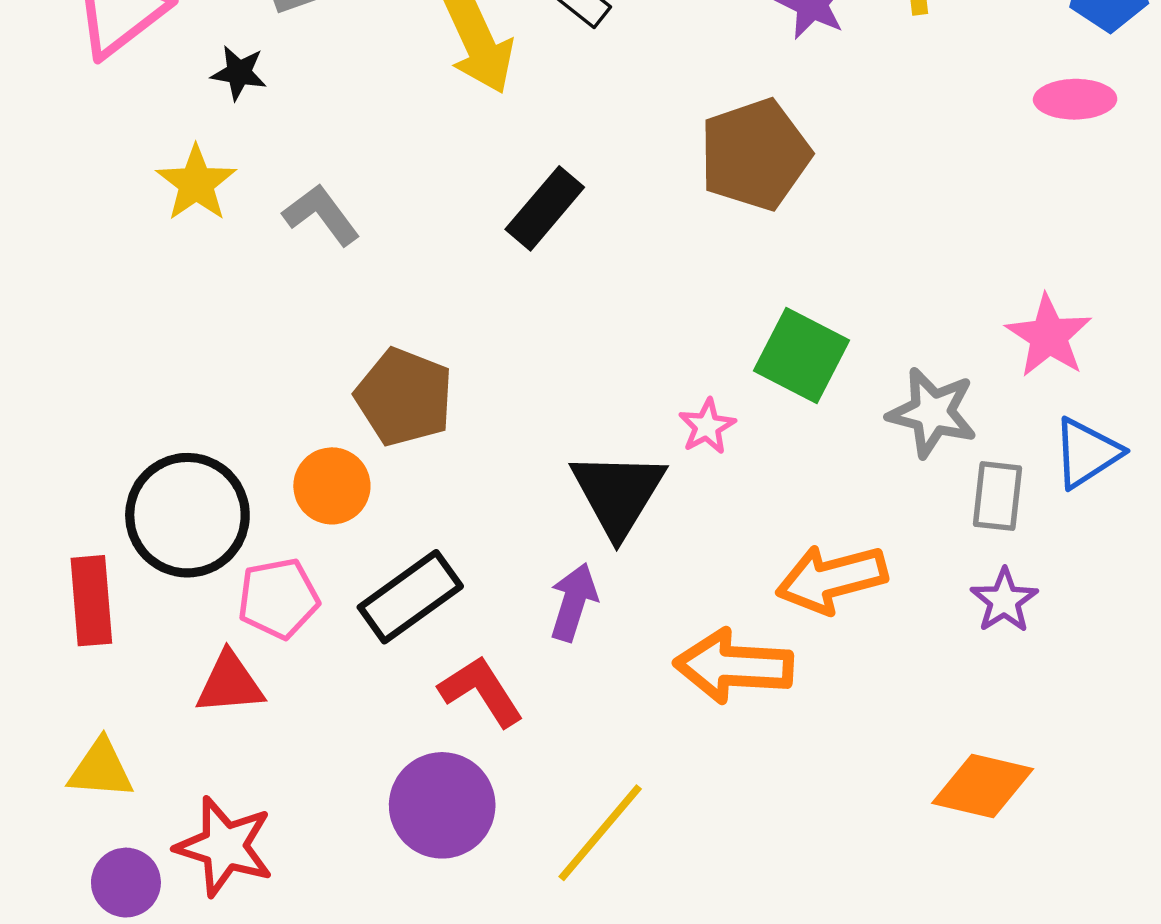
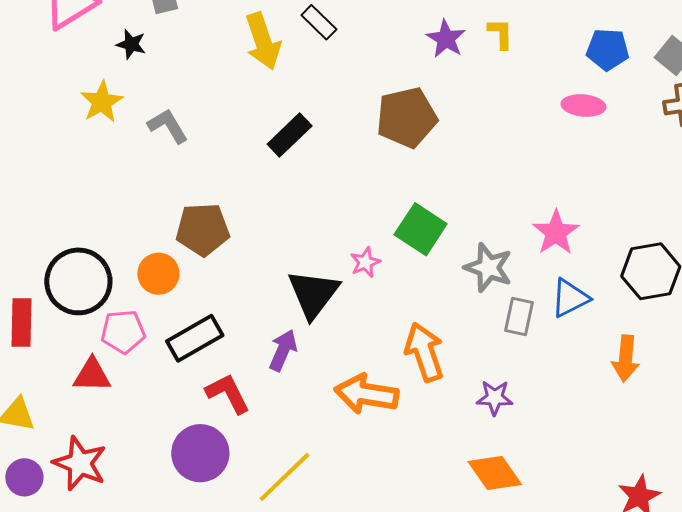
brown pentagon: (404, 397) -> (203, 230), turned -30
orange arrow: (832, 579) -> (424, 352), turned 80
purple star: (1004, 601) -> (495, 398), moved, turned 30
orange diamond: (983, 786) -> (495, 473), turned 36

